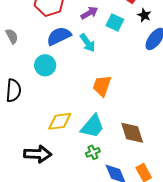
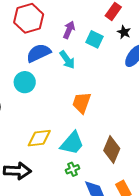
purple arrow: (89, 13) -> (69, 30), turned -36
brown diamond: (132, 133) -> (112, 150), turned 40

